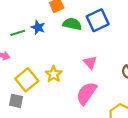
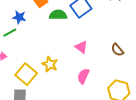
blue star: (38, 27) -> (19, 17), moved
pink semicircle: (86, 93) -> (83, 76), size x0.7

